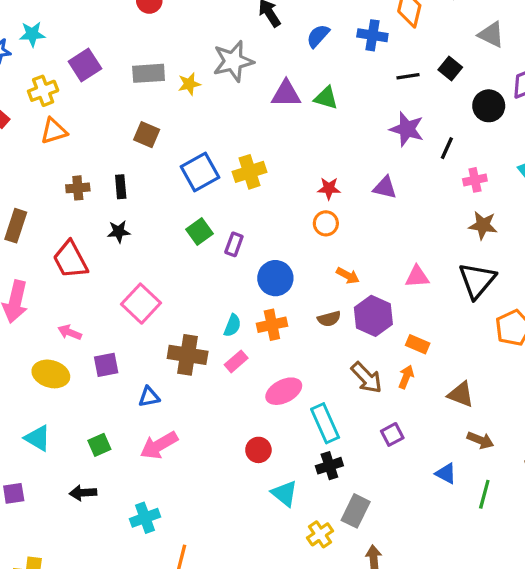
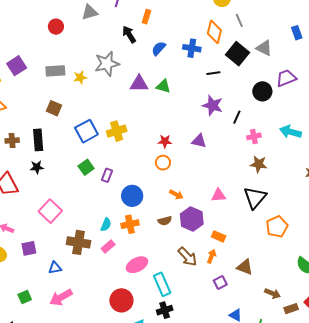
black square: (450, 69) -> (238, 54), moved, size x1.6
black rectangle: (121, 187) -> (38, 140), size x1.5
purple square: (392, 434) -> (220, 283), moved
brown arrow: (480, 440) -> (273, 293), moved
red circle: (258, 450) -> (121, 300), size x1.5

